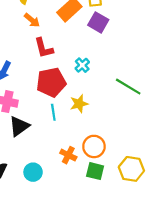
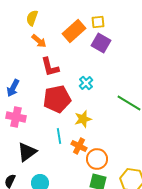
cyan line: (53, 112) -> (59, 136), moved
black triangle: (19, 126) -> (27, 152), moved
orange cross: (68, 155) -> (79, 146), moved

